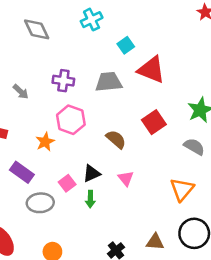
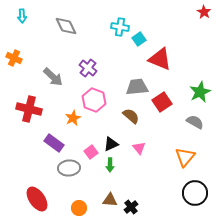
cyan cross: (92, 20) -> (120, 27), moved, turned 36
purple cross: (63, 81) -> (88, 68), turned 30
gray trapezoid: (109, 82) -> (137, 87), moved
gray arrow: (21, 92) -> (53, 77), size x1.5
brown triangle: (155, 242) -> (110, 200), moved

